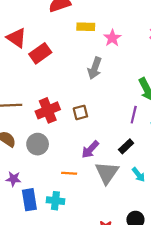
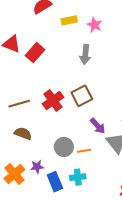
brown square: (80, 112) -> (82, 96), size x1.5
gray circle: (38, 144) -> (64, 147), moved
purple arrow: (90, 149) -> (98, 126), turned -72

